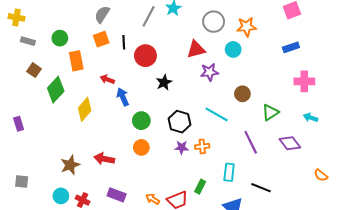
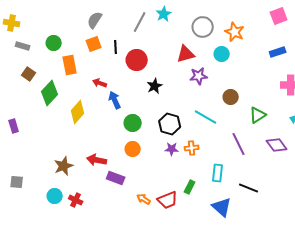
orange star: (247, 27) -> (235, 32), turned 30
purple rectangle: (117, 195) -> (116, 178), moved

